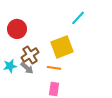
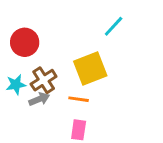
cyan star: (10, 66) -> (16, 85), moved
gray arrow: (27, 68) -> (39, 99), turned -64

